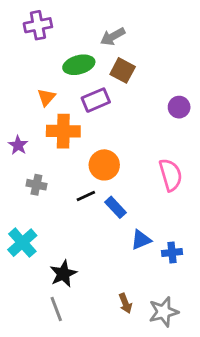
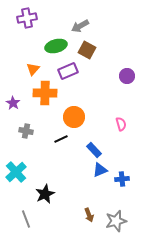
pink semicircle: (171, 175) -> (121, 124), size x0.6
blue rectangle: (116, 207) -> (94, 150), moved
gray line: (56, 309) -> (26, 219), moved

